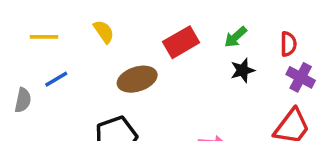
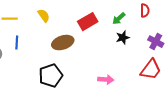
red semicircle: (288, 44) -> (145, 11), moved
blue line: (56, 79) -> (17, 43), turned -56

